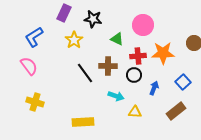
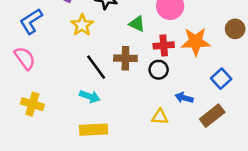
blue arrow: (154, 88) -> (184, 98), moved, turned -96
cyan arrow: (116, 96) -> (90, 96), moved

